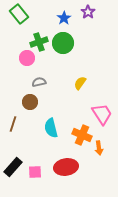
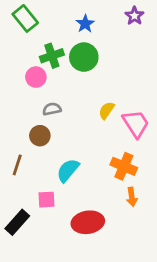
purple star: (88, 12) -> (134, 16), moved
pink trapezoid: (102, 114) -> (136, 124), moved
cyan semicircle: (51, 128) -> (68, 170), turned 54
orange cross: (82, 135) -> (124, 166), moved
pink square: (35, 172) -> (47, 200), moved

